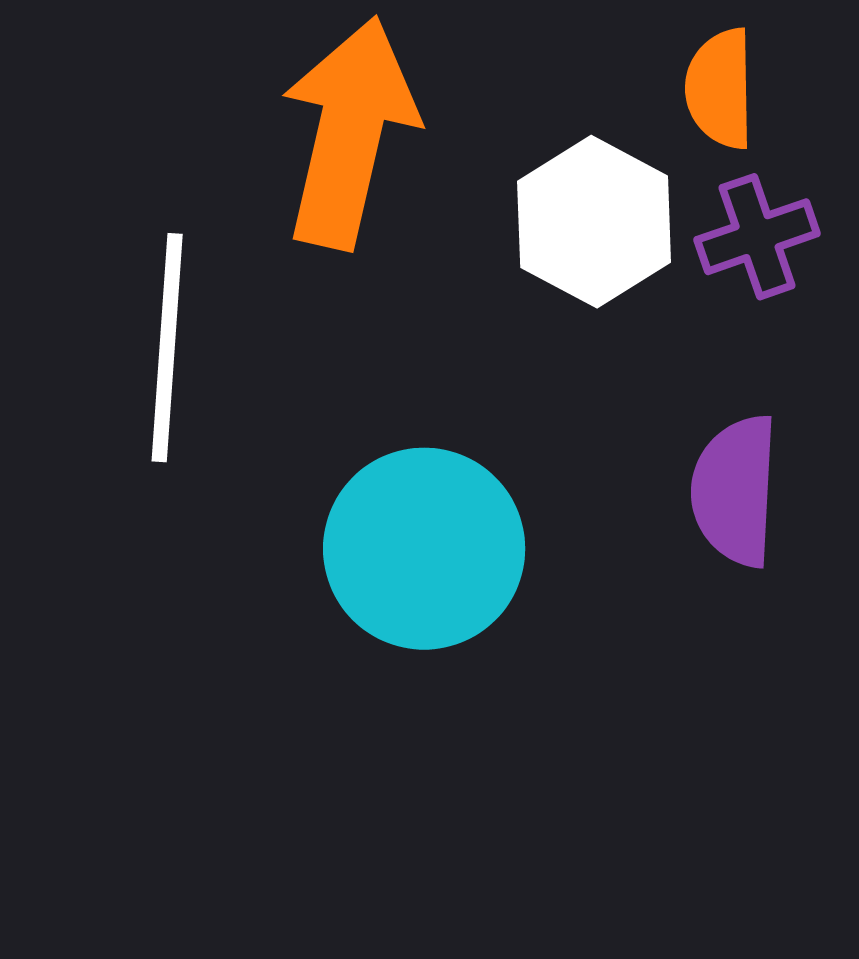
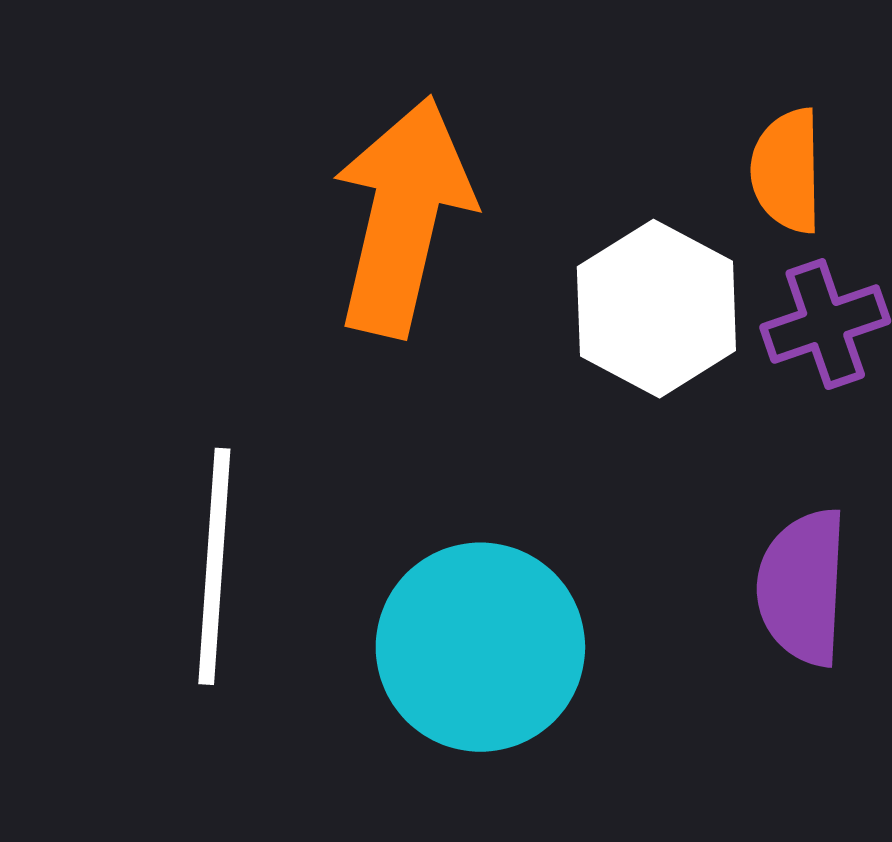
white line: (167, 348) -> (214, 566), moved

